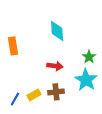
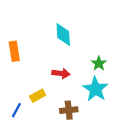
brown cross: (56, 92) -> (69, 110), moved
yellow rectangle: (34, 95) -> (38, 96), moved

